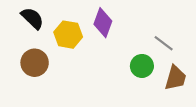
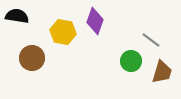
black semicircle: (32, 18) -> (17, 16), moved, turned -35

